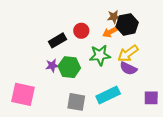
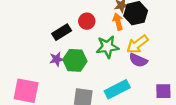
orange arrow: (110, 32) -> (118, 22), turned 105

